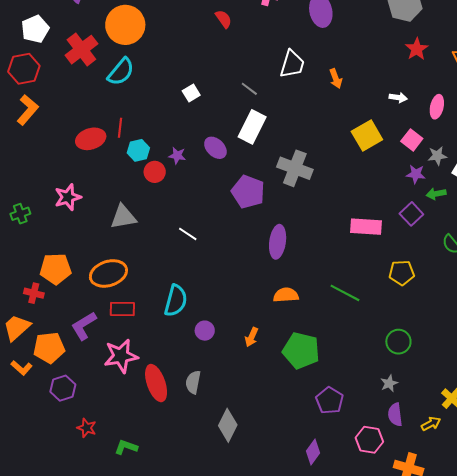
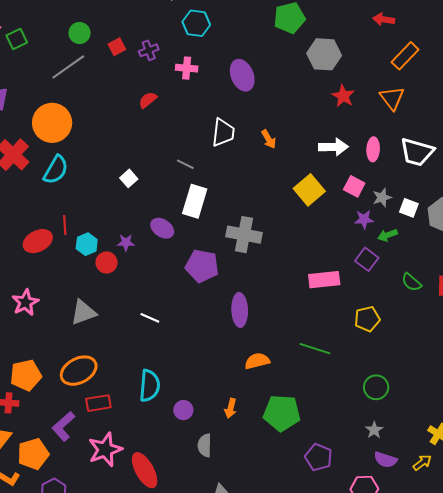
red semicircle: (224, 19) -> (148, 100), turned -84
white arrow: (398, 97) -> (333, 147), size x1.6
gray semicircle: (193, 382) -> (205, 445), moved
purple semicircle: (395, 415) -> (386, 460), turned -55

